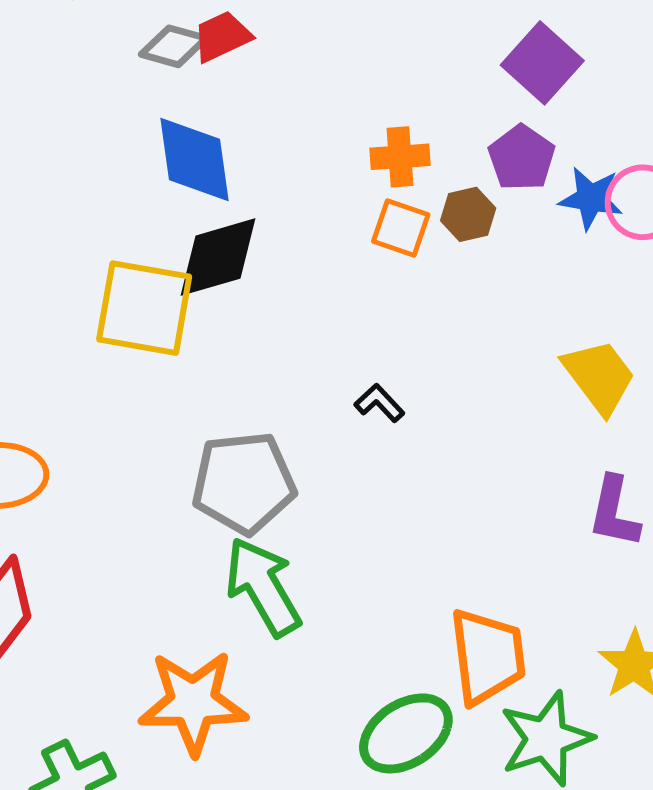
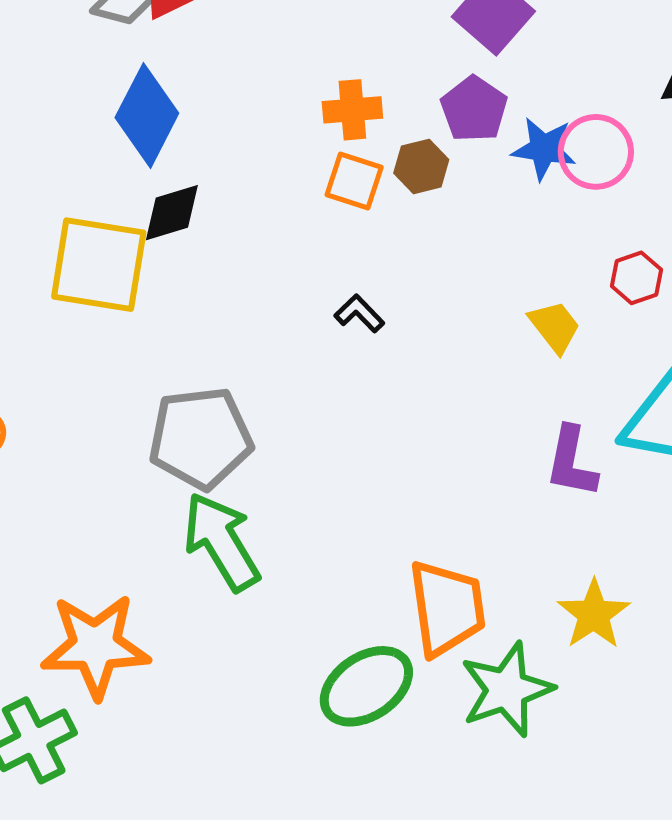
blue diamond: (194, 160) -> (147, 115), turned 36
black diamond: (218, 257) -> (172, 213), size x0.7
yellow trapezoid: (599, 376) -> (555, 327), size x0.7
black L-shape: (379, 403) -> (359, 314), moved
orange star: (193, 702) -> (95, 646), moved

